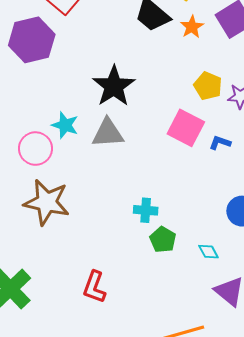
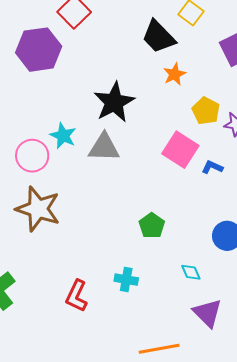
orange star: (192, 27) -> (175, 74), moved
cyan cross: (146, 210) -> (126, 280), moved
green pentagon: (163, 240) -> (152, 226), moved

